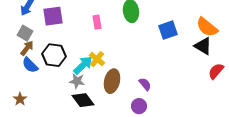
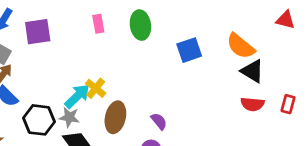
pink rectangle: (97, 22) -> (98, 24), moved
black triangle: (203, 46) -> (252, 71), moved
black hexagon: (54, 55) -> (39, 120), moved
red semicircle: (216, 71) -> (252, 104), turned -126

